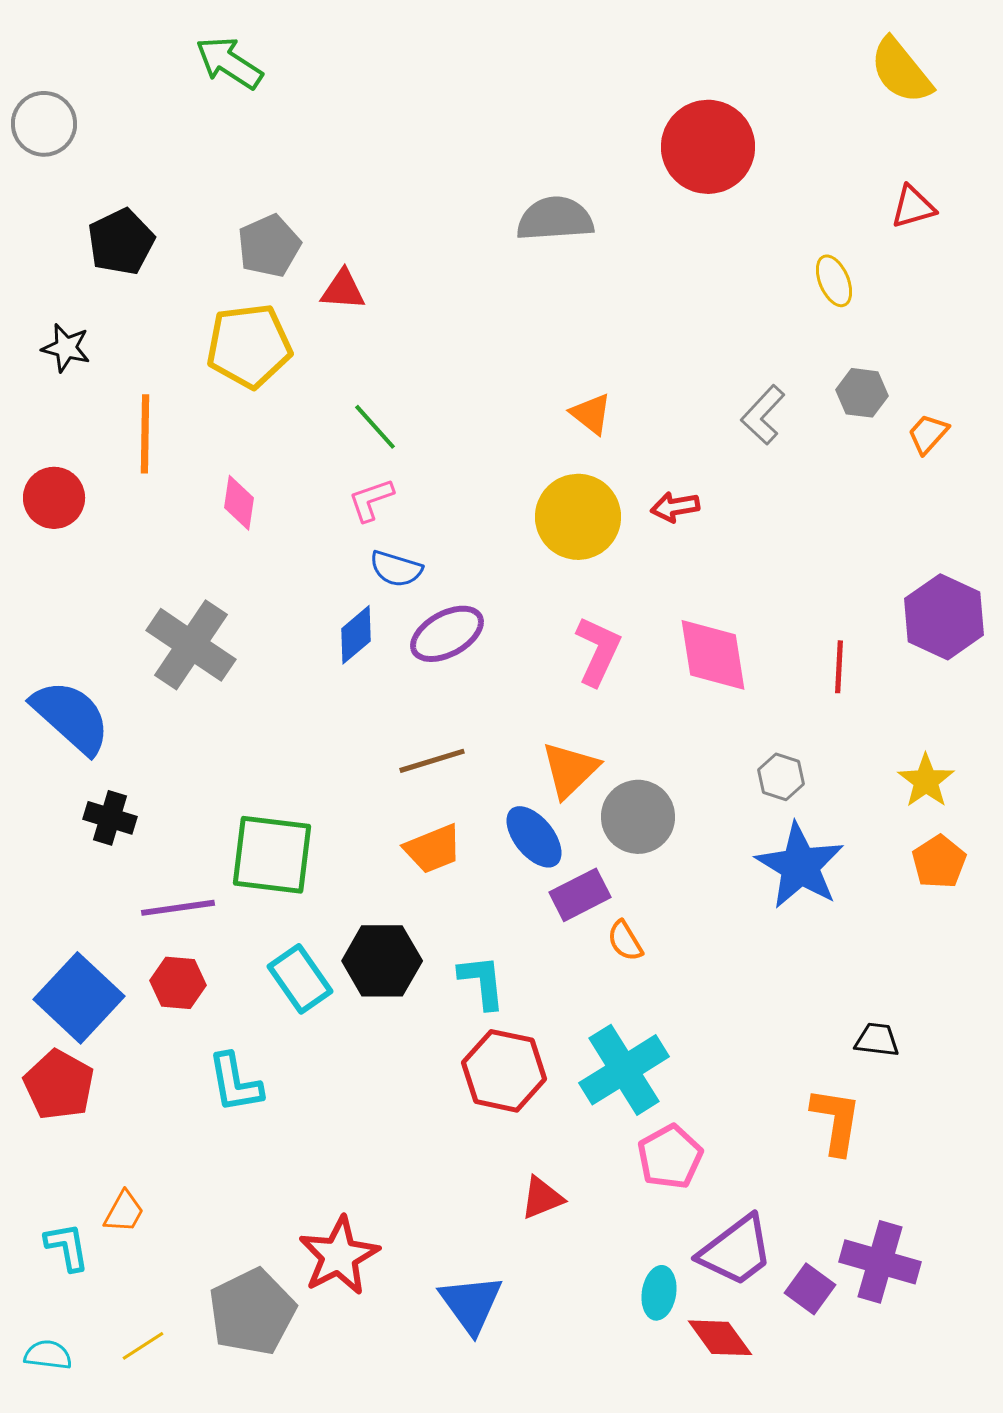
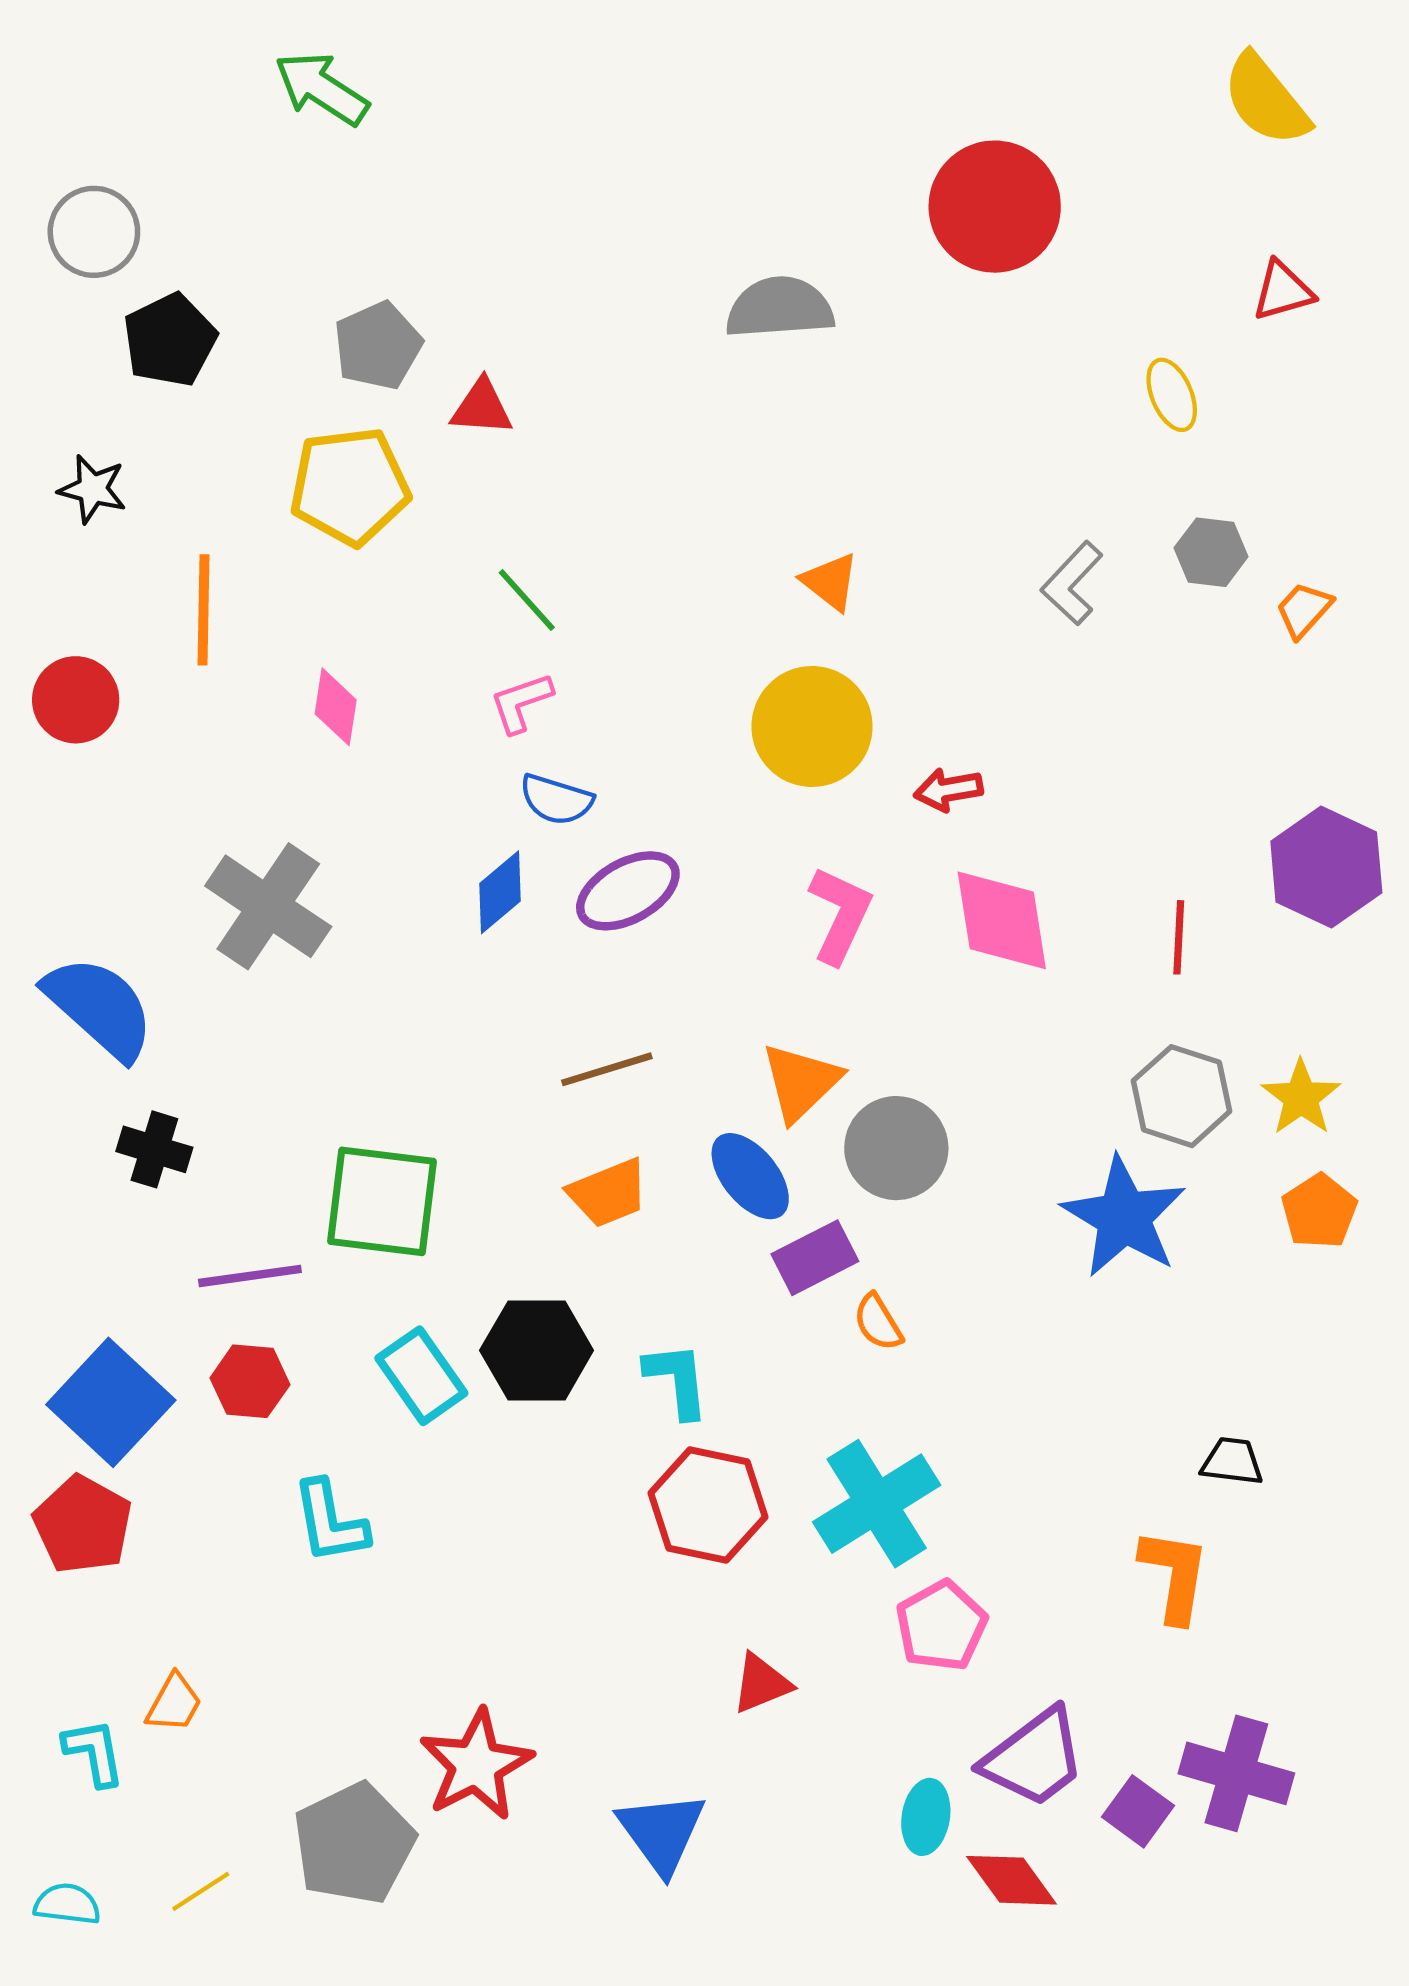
gray circle: (44, 124) -> (94, 232), moved
red arrow: (675, 507) -> (948, 790), moved
gray hexagon: (781, 777) -> (1182, 1096), moved, size x1.5

